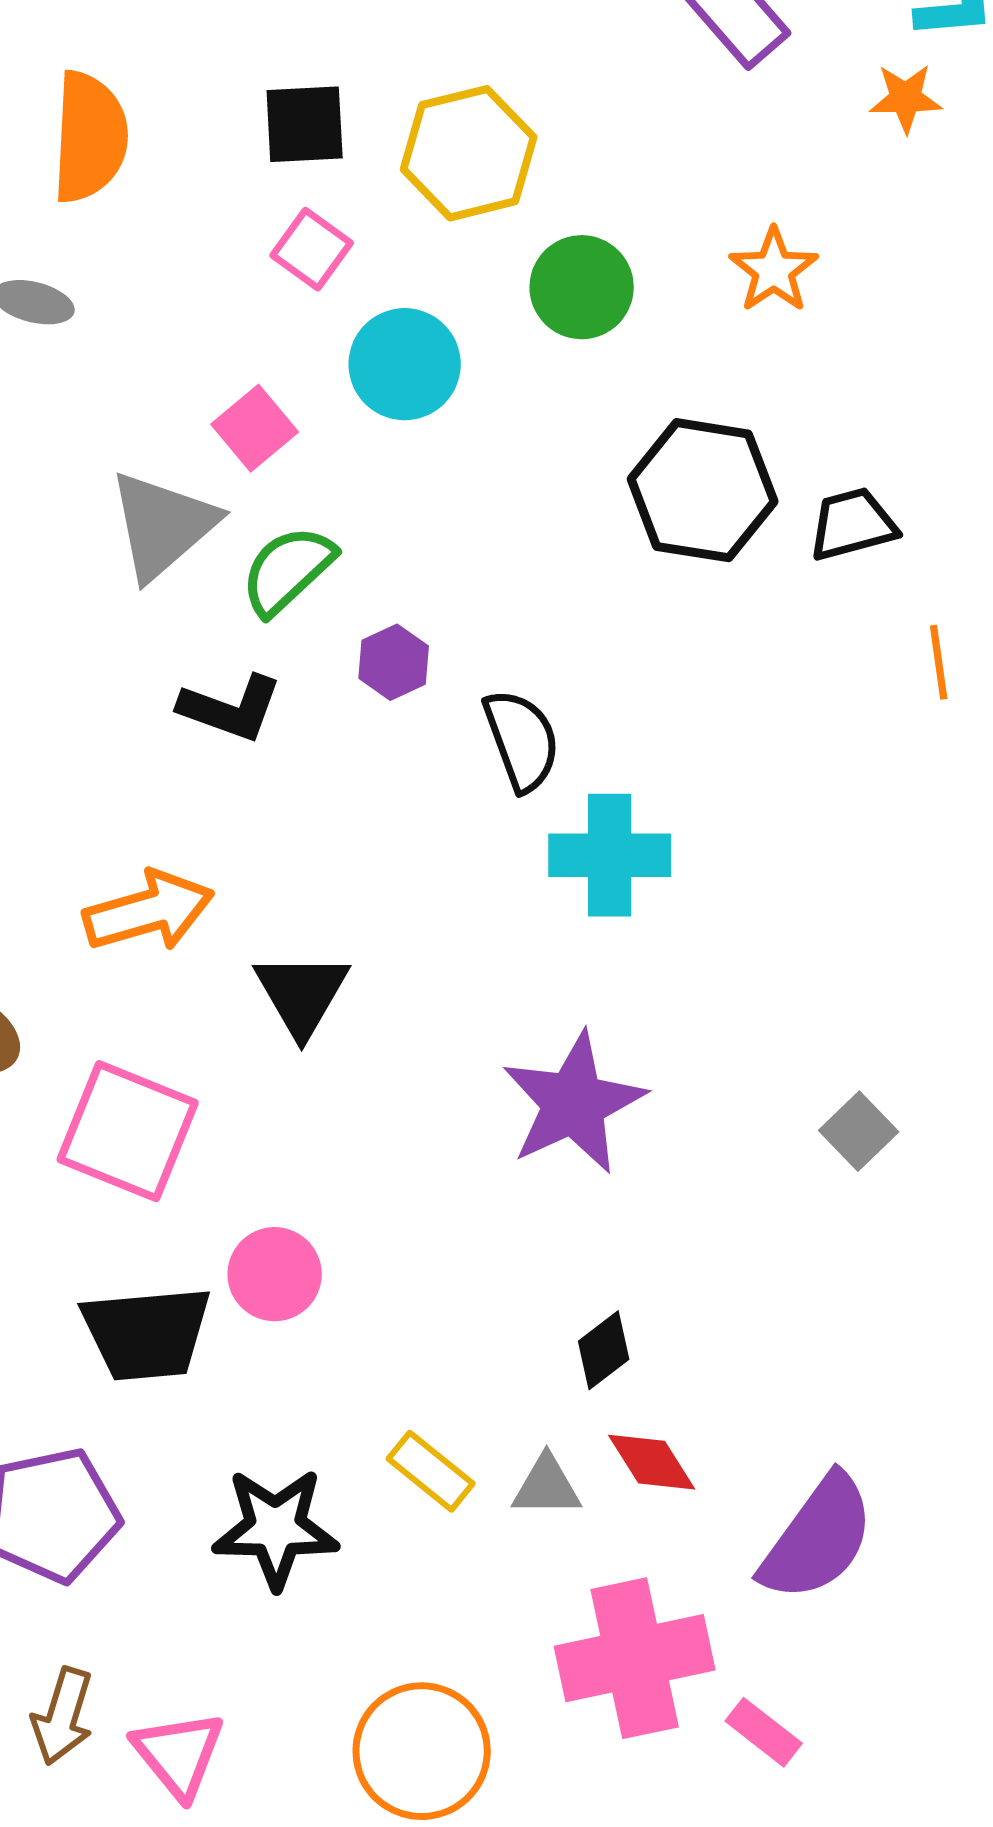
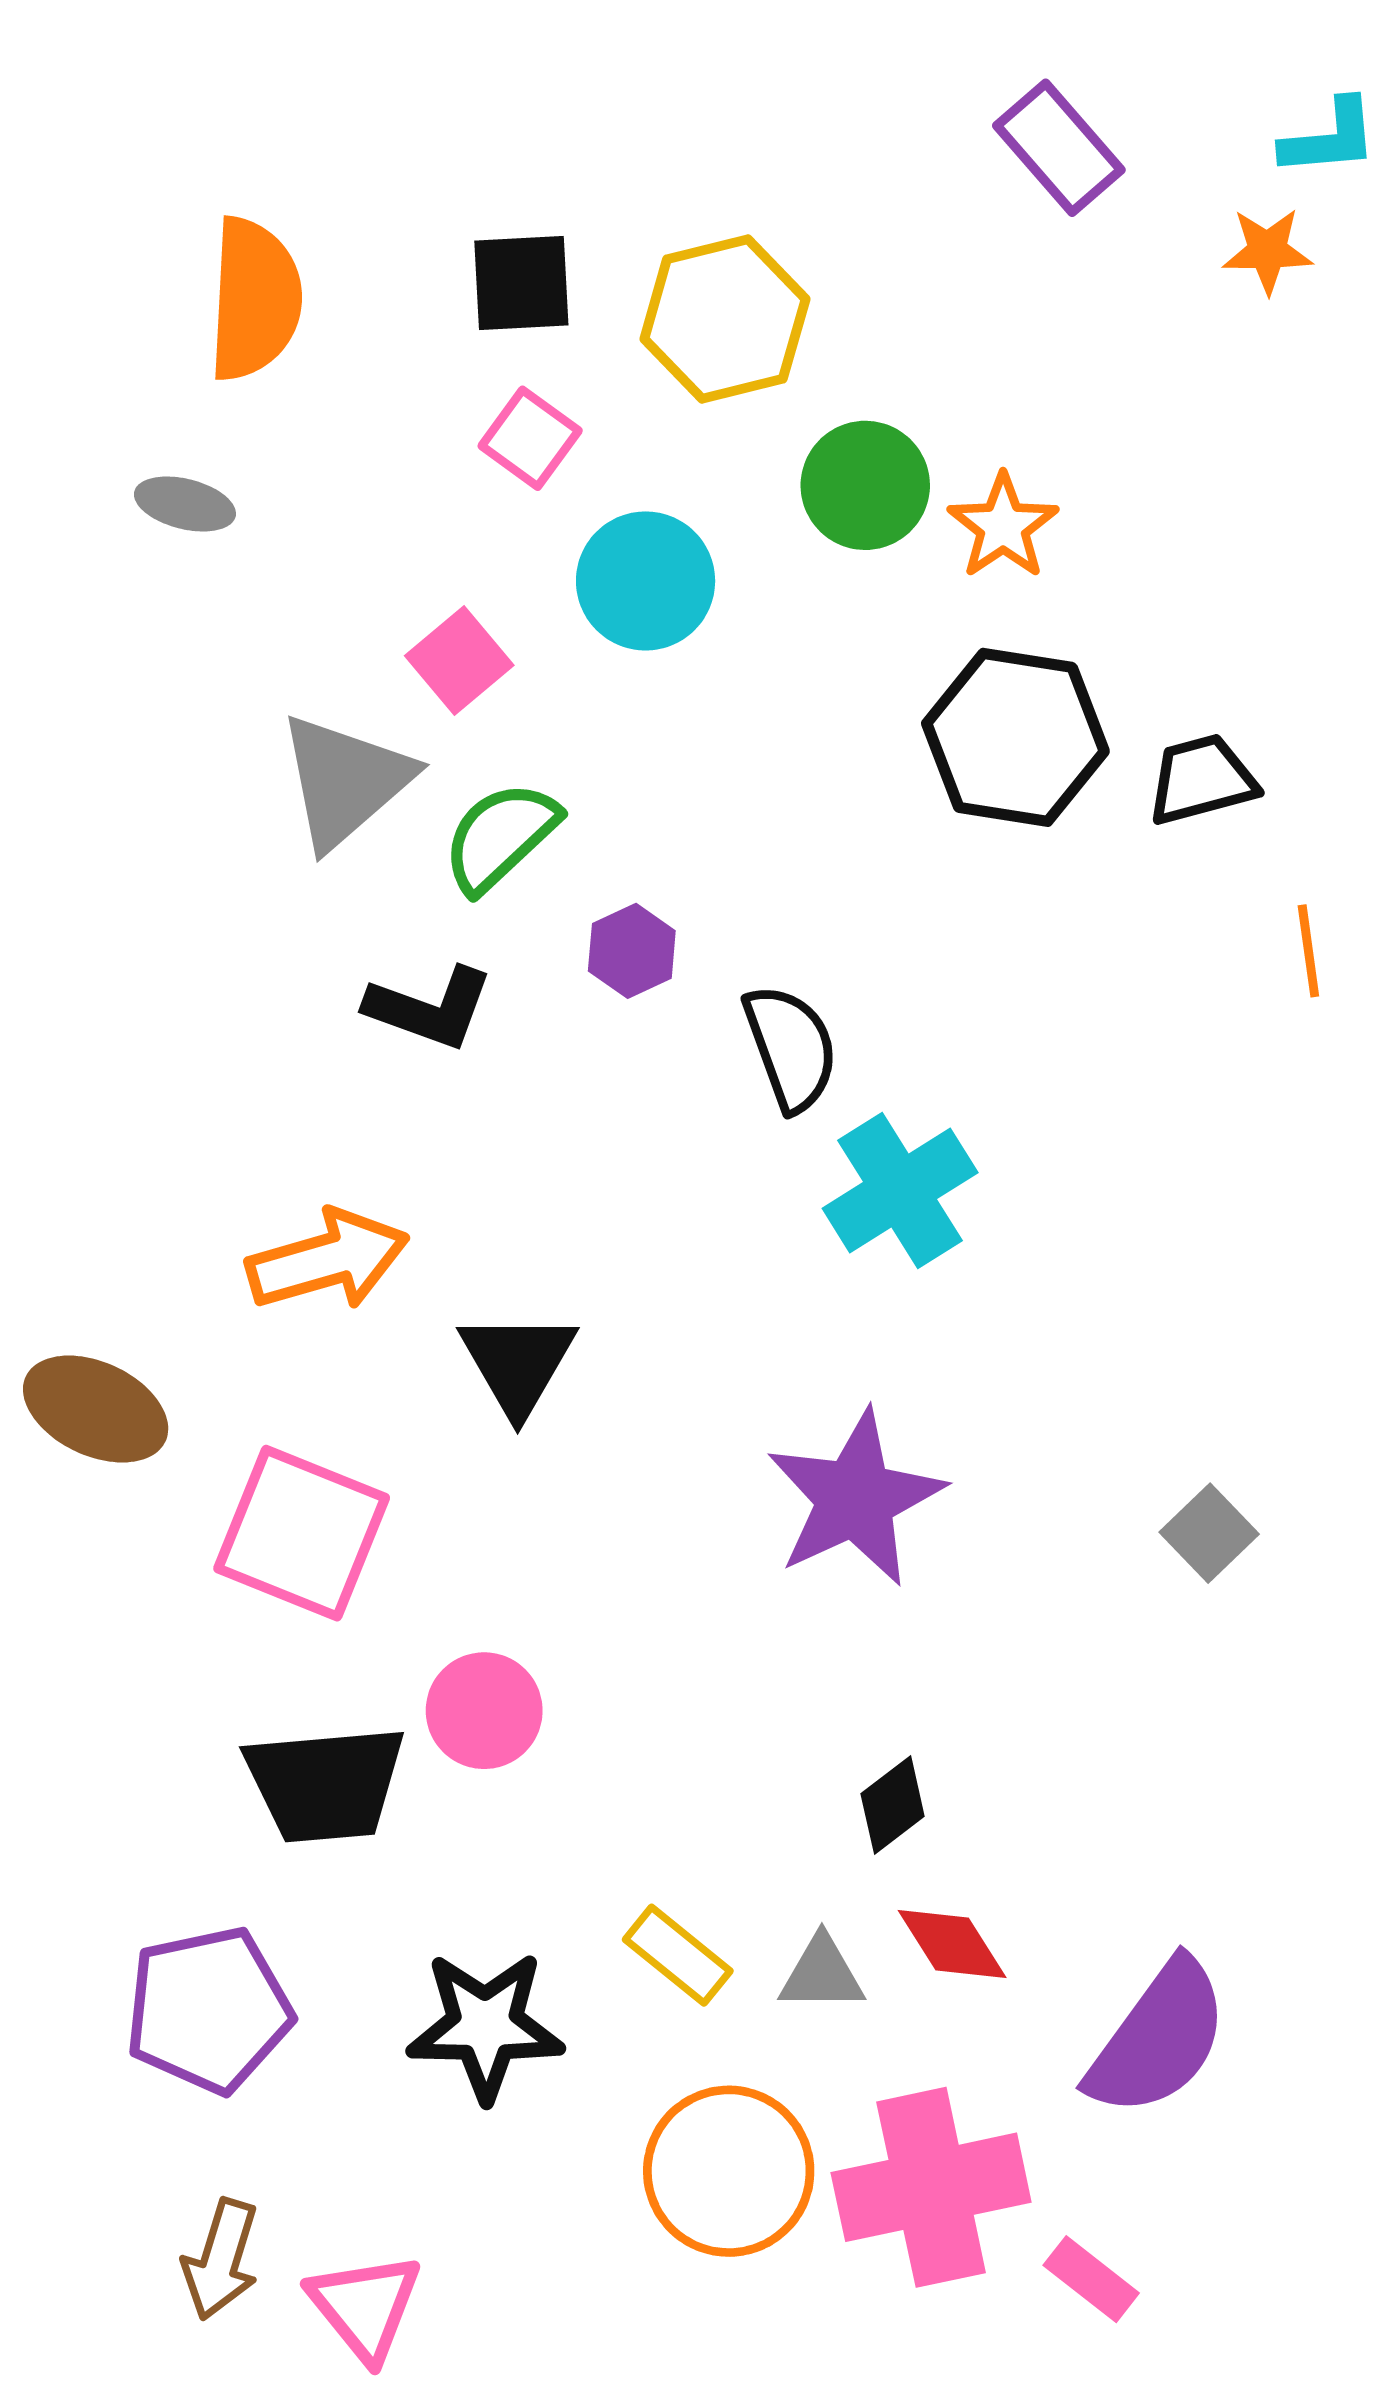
orange star: (774, 270) -> (1003, 526), moved
cyan cross: (610, 855) -> (900, 1191), turned -32
orange circle: (422, 1751) -> (729, 2171), moved

